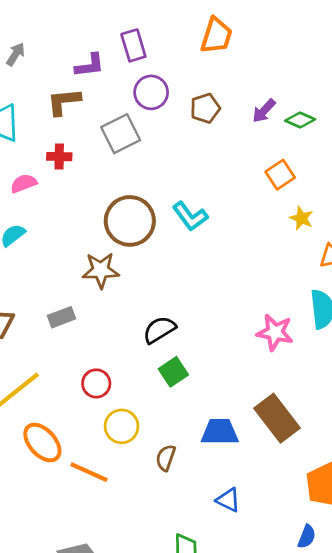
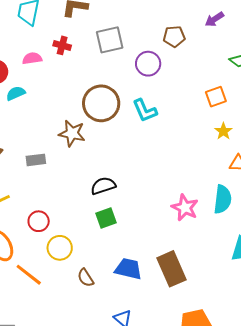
purple circle: (151, 92) -> (148, 64), moved
purple arrow: (264, 111) -> (214, 19), moved
red circle: (96, 383) -> (39, 221), moved
brown semicircle: (166, 458) -> (86, 278), turned -66

